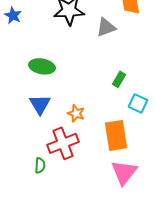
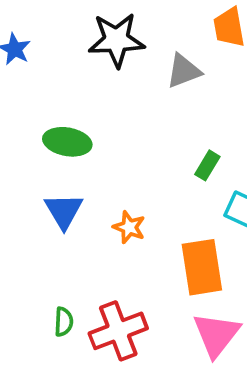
red cross: (63, 143) -> (118, 331), moved

